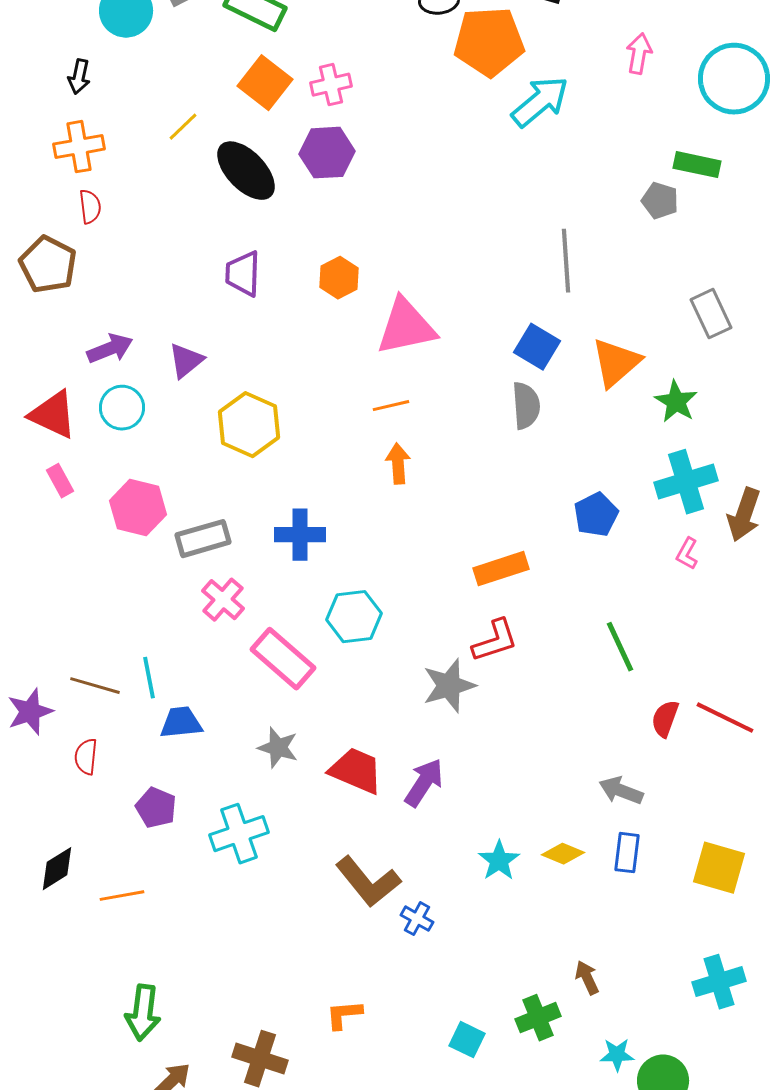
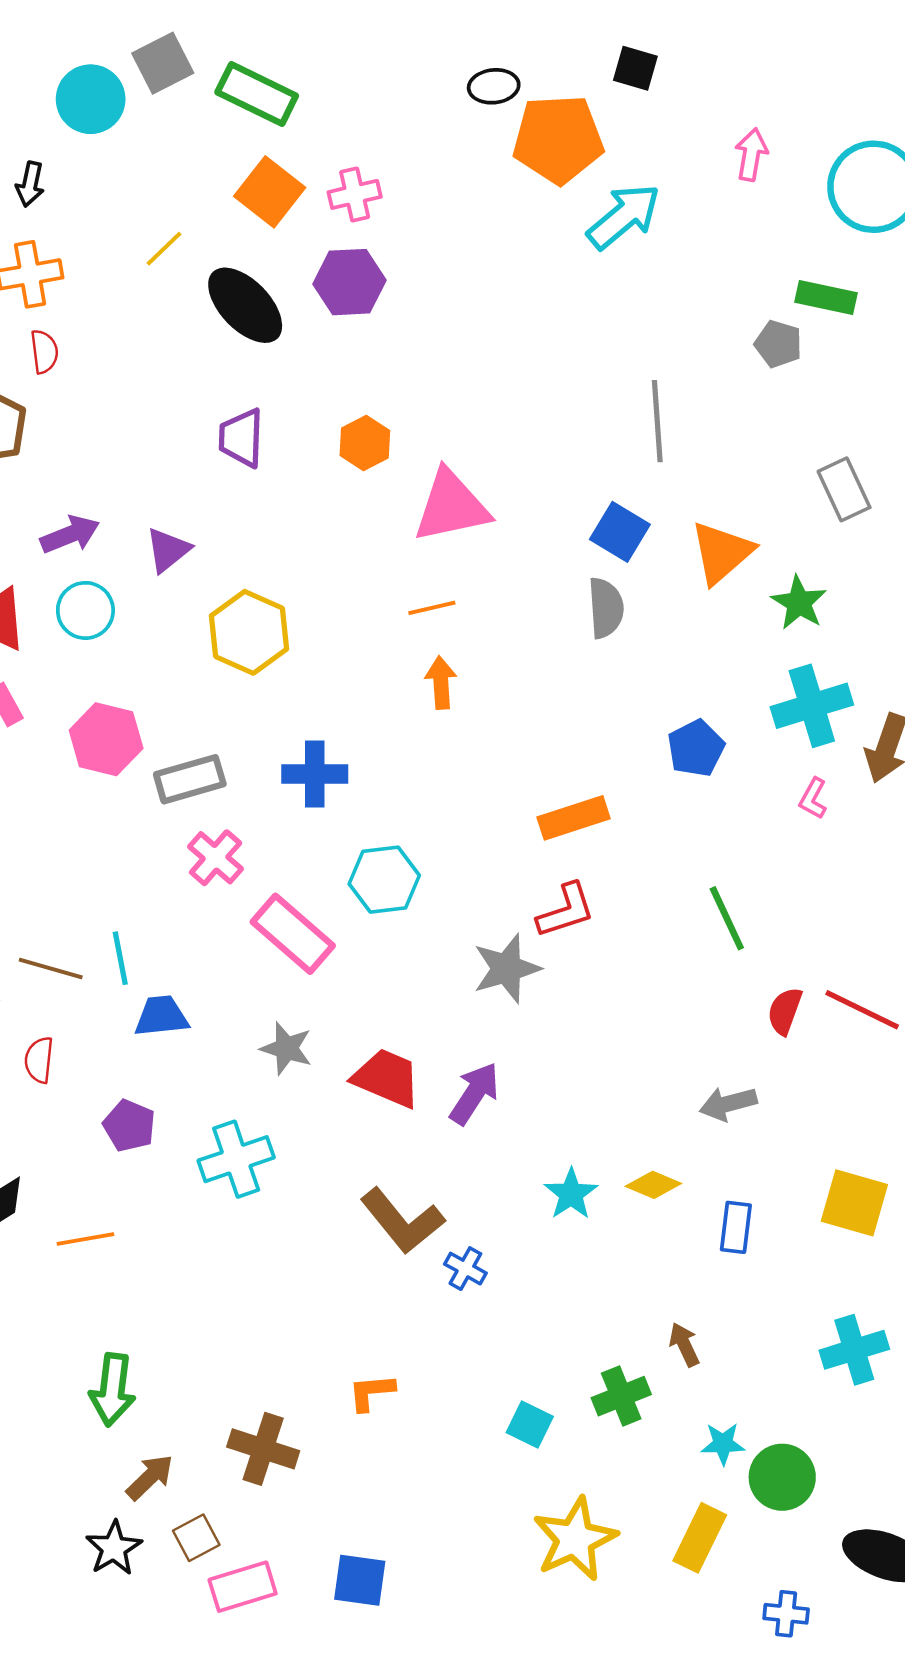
gray arrow: (621, 791) -> (728, 1104), turned -36
blue rectangle: (627, 853) -> (736, 1227), moved

